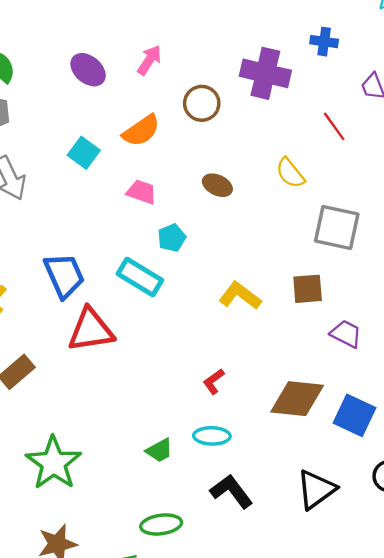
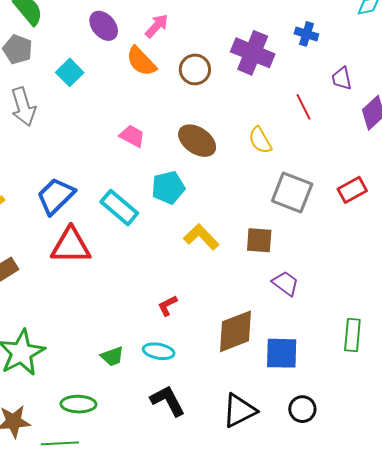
orange semicircle: (141, 131) -> (141, 61), moved, turned 72
cyan square: (84, 153) -> (70, 72), moved
brown ellipse: (217, 185) -> (197, 141), size x1.5
cyan pentagon: (172, 238) -> (168, 188), moved, size x1.4
blue trapezoid: (64, 275) -> (56, 196), turned -120
brown diamond: (297, 399) -> (235, 331), turned -36
blue square: (355, 415) -> (282, 353), turned -33
green ellipse: (161, 524) -> (78, 404), moved

